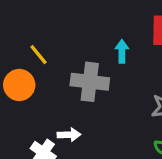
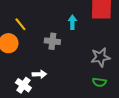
gray cross: (90, 82) -> (52, 41), size x0.7

